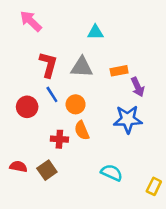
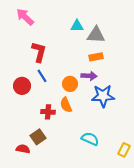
gray triangle: (82, 67) -> (96, 35), moved
purple arrow: (138, 87) -> (89, 76), moved, turned -63
orange circle: (76, 104) -> (70, 84), moved
red semicircle: (18, 166) -> (23, 149), moved

